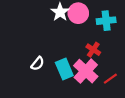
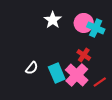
pink circle: (78, 13) -> (84, 23), moved
cyan cross: (106, 21) -> (96, 28), turned 30

